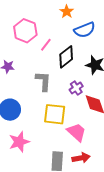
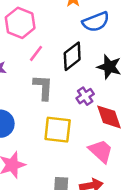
pink line: (46, 45) -> (36, 53), moved
pink trapezoid: (76, 132) -> (101, 151), moved

